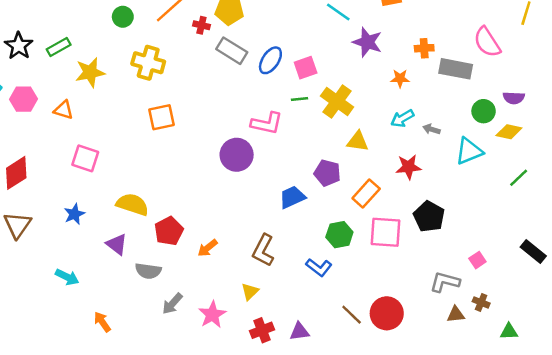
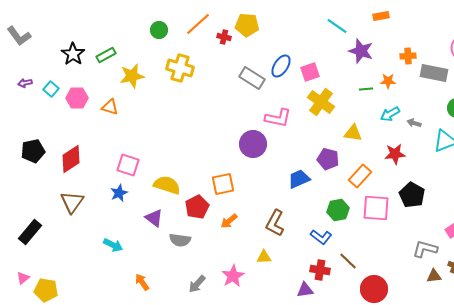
gray rectangle: (232, 51) -> (252, 78), moved
green line: (300, 99) -> (366, 89), moved
yellow cross: (337, 101) -> (321, 102), moved
orange square: (162, 117) -> (223, 184), moved
pink square: (85, 158) -> (128, 165), moved
yellow triangle: (250, 292) -> (264, 257), turned 42
gray arrow: (172, 304) -> (197, 284), moved
red circle: (387, 313) -> (374, 289), moved
brown line: (352, 315) -> (348, 261), moved
red cross: (262, 330) -> (320, 270), moved, turned 30

